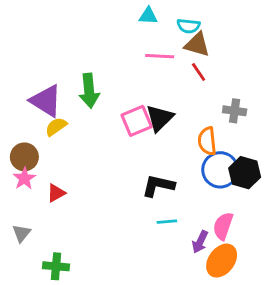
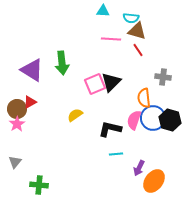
yellow semicircle: (56, 127) -> (75, 115), moved
red triangle: (56, 193) -> (30, 102), moved
pink semicircle: (223, 226) -> (134, 120), moved

